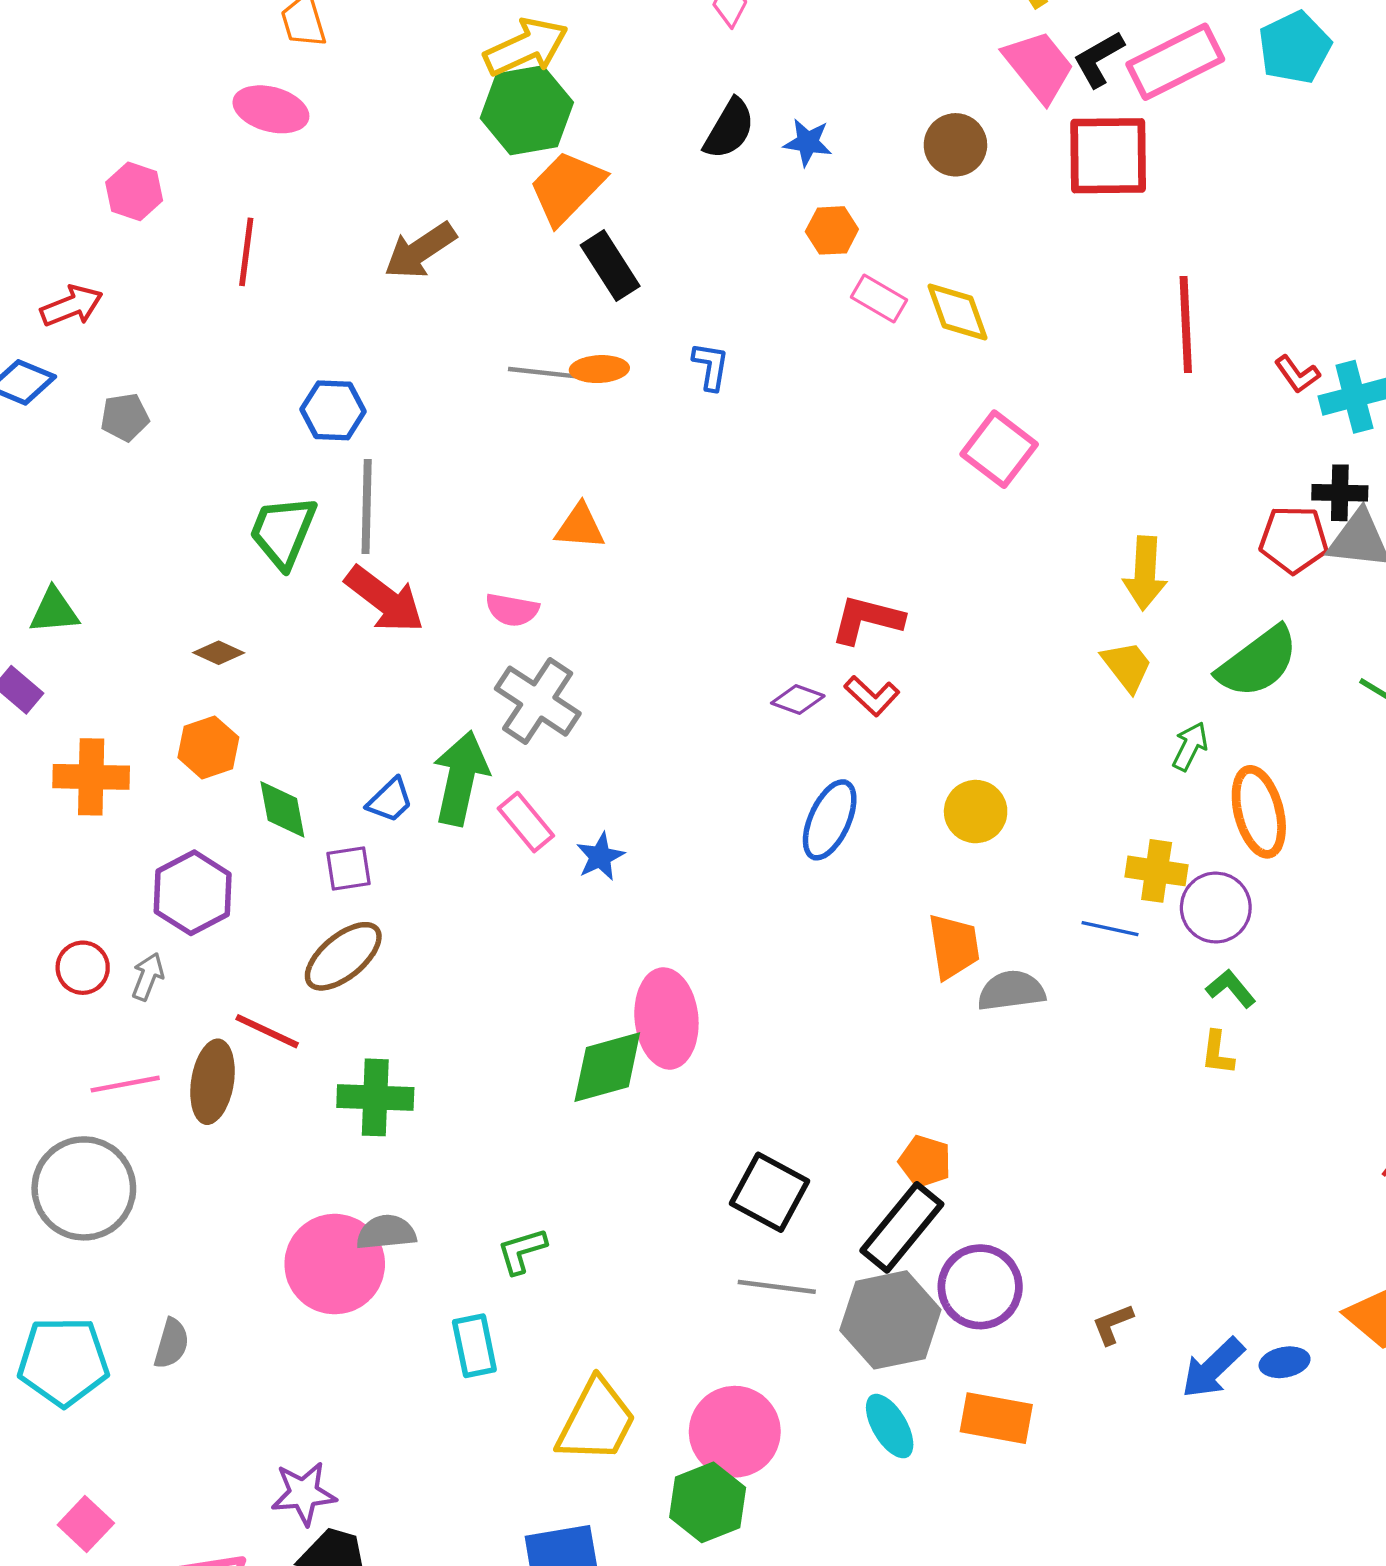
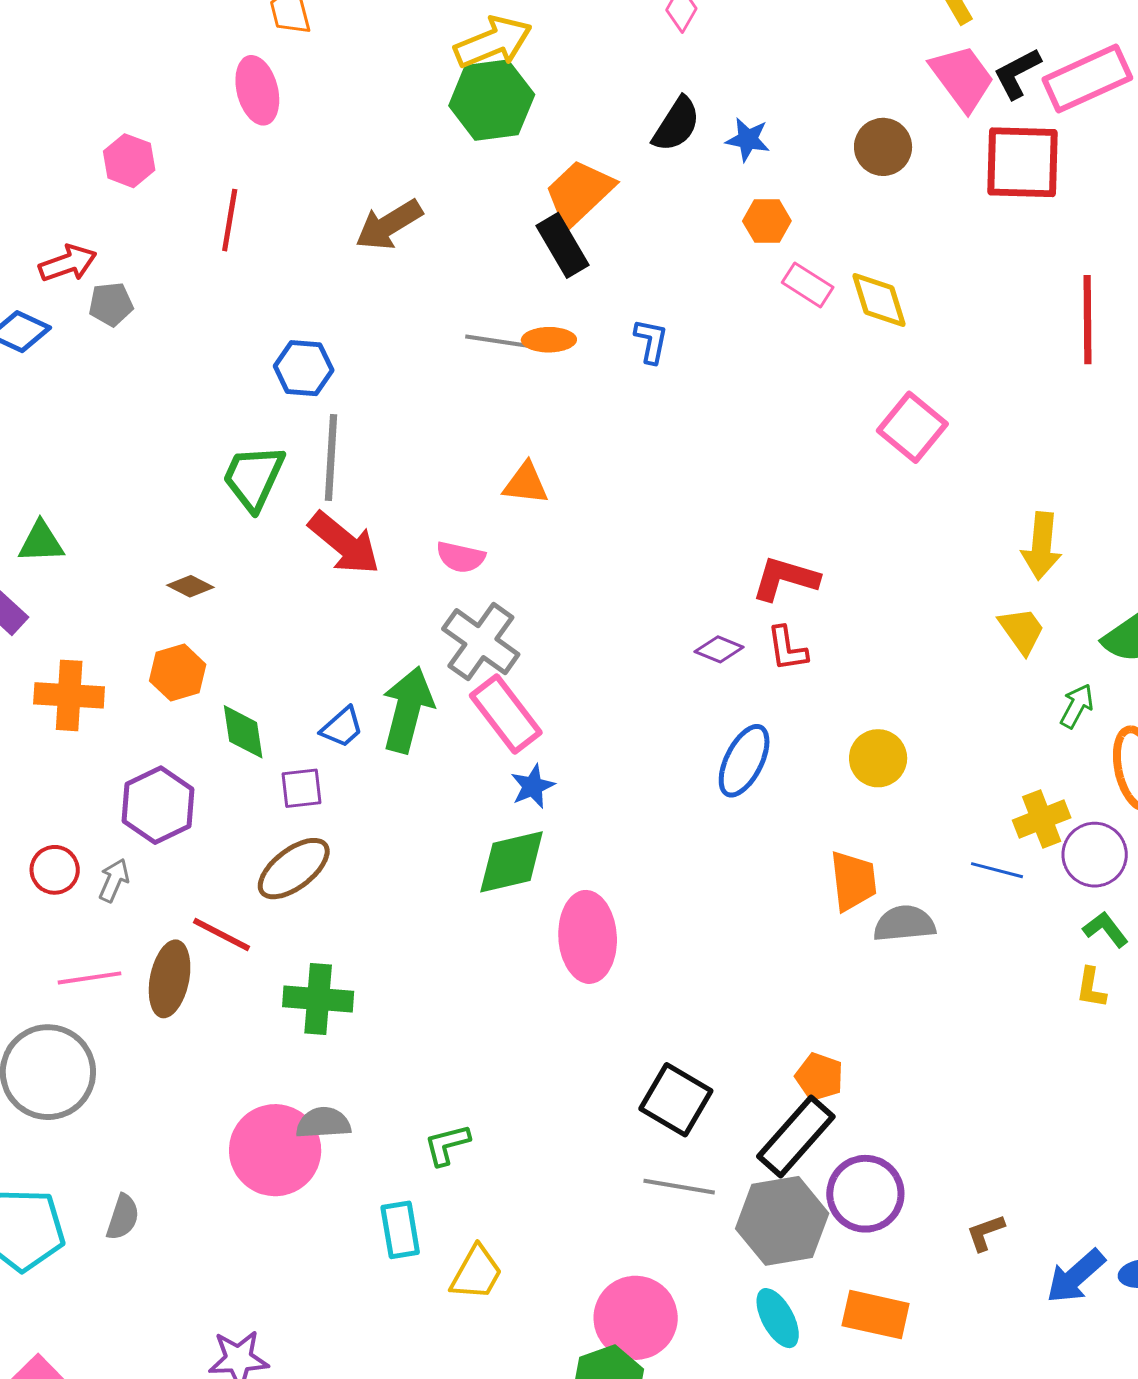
pink ellipse: (271, 109) -> (257, 90), turned 58
orange trapezoid: (567, 187) -> (579, 193), moved
gray pentagon: (125, 417) -> (111, 304), moved
red L-shape: (872, 696) -> (787, 649), turned 36
pink rectangle: (526, 822) -> (506, 714), moved, size x1.4
yellow cross: (1157, 871) -> (1042, 819), turned -32
green diamond: (607, 1067) -> (512, 862), moved
yellow trapezoid: (596, 1421) -> (476, 1273), moved, size x0.7

